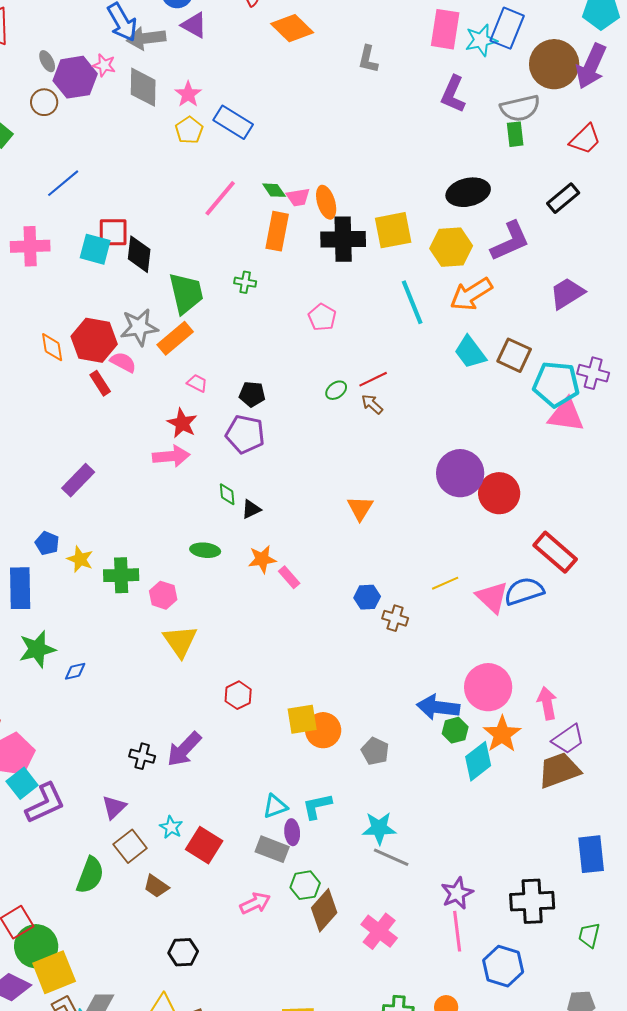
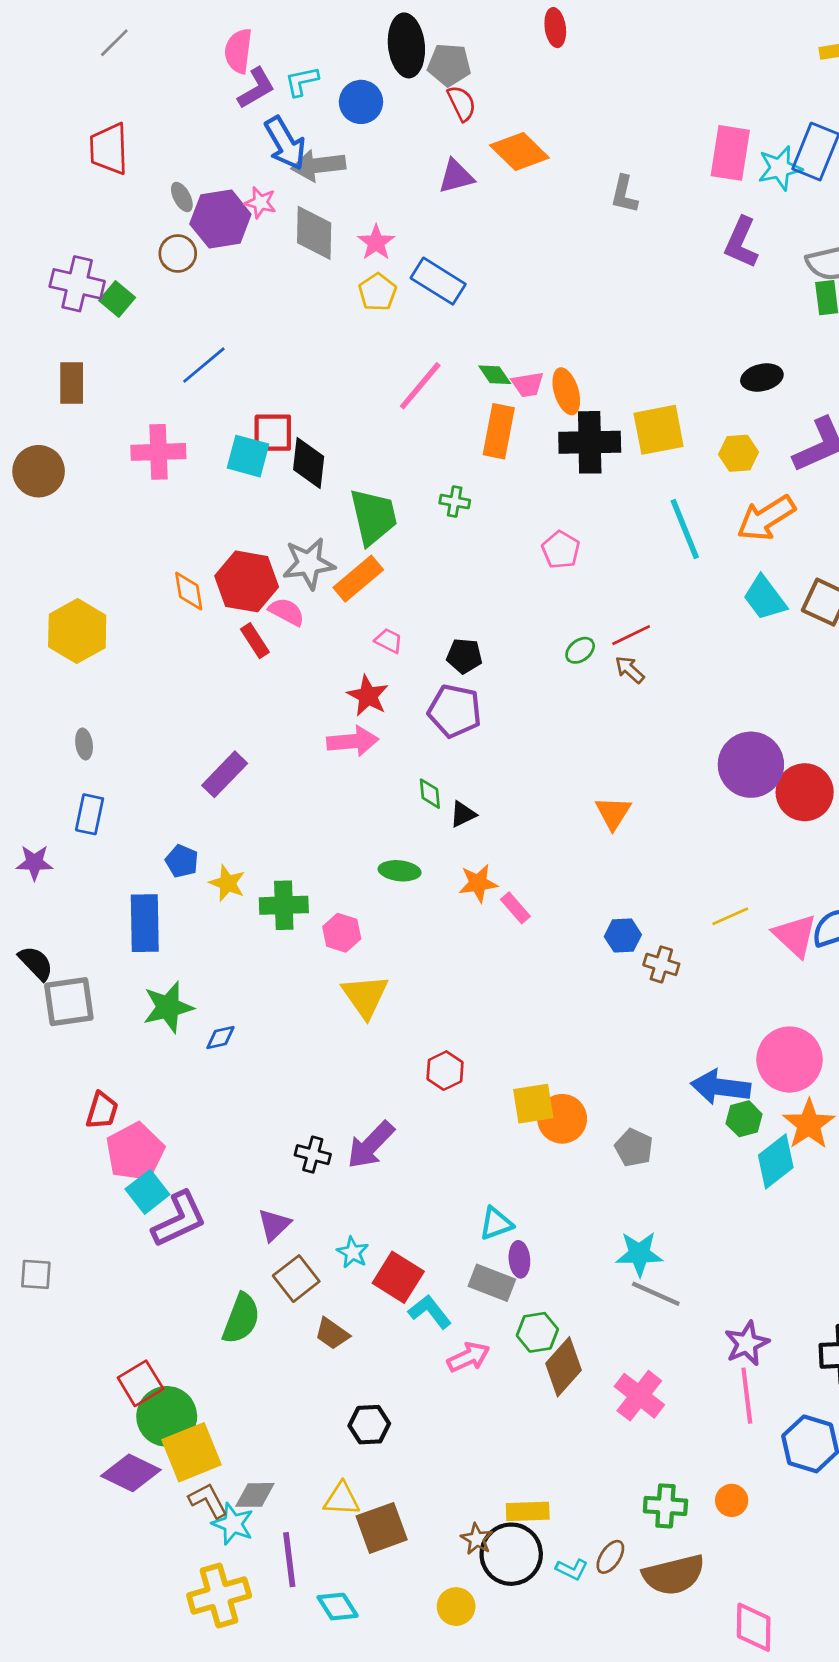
purple triangle: (194, 25) -> (456, 176), moved, turned -44
black ellipse: (468, 192) -> (762, 378), size x0.7
yellow hexagon: (451, 247) -> (739, 453), size x0.7
cyan L-shape: (317, 806) -> (430, 1312), moved, turned 64

